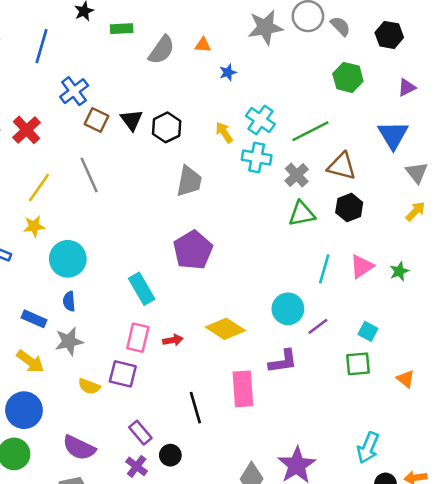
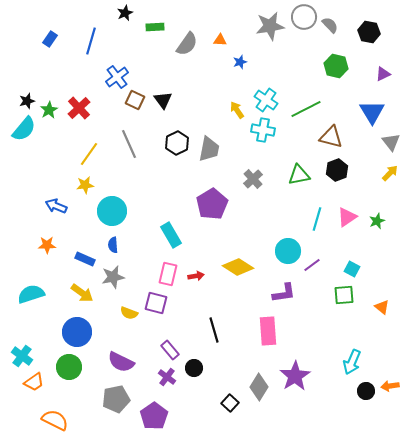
black hexagon: (167, 127) -> (177, 143), moved
gray cross: (297, 175) -> (253, 179), moved
pink rectangle: (243, 389) -> (268, 331), moved

